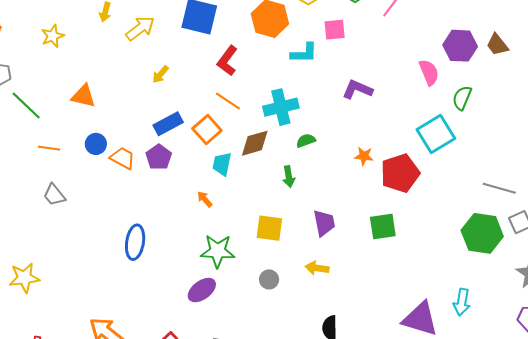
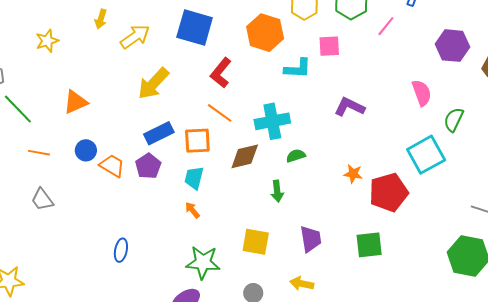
purple hexagon: (460, 46) -> (452, 46), moved
yellow arrow: (160, 74) -> (153, 84), size x1.8
orange triangle: (83, 96) -> (75, 102), turned -40
orange square: (207, 129) -> (197, 141), turned 36
cyan trapezoid: (222, 164) -> (194, 178), moved
blue ellipse: (135, 242) -> (121, 250), size x0.7

